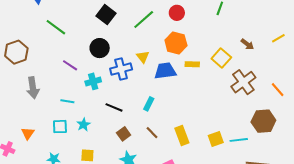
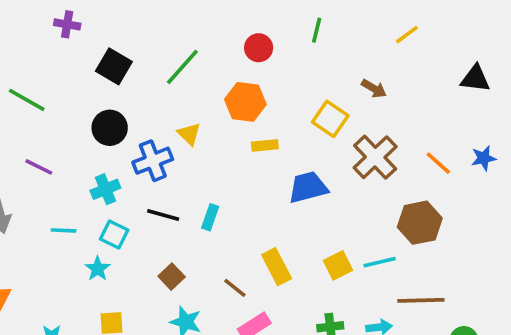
red circle: (177, 13) -> (259, 48), moved
yellow line: (278, 38) -> (407, 35), moved
yellow rectangle: (192, 64) -> (265, 145), moved
purple line: (70, 65) -> (39, 167), moved
blue trapezoid: (165, 71) -> (308, 187), moved
black line: (114, 107) -> (163, 215), moved
cyan square: (60, 127) -> (114, 234), moved, turned 35
brown line: (152, 133) -> (235, 288), moved

